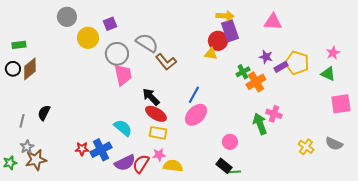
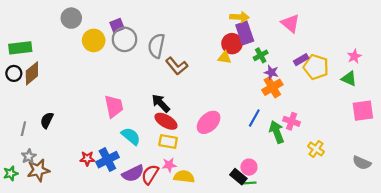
pink triangle: (273, 22) -> (290, 23), turned 36
gray semicircle: (147, 43) -> (156, 46), turned -110
green rectangle: (19, 45) -> (20, 48), size x1.5
gray circle: (117, 54) -> (124, 39), moved
purple star: (266, 57) -> (271, 72), moved
purple rectangle: (281, 67) -> (301, 60), moved
green cross: (243, 72) -> (261, 55), moved
pink trapezoid: (123, 75) -> (114, 106), moved
blue line: (194, 95) -> (254, 118), moved
pink circle: (230, 142) -> (249, 167), moved
gray semicircle: (334, 144) -> (362, 163), moved
yellow cross: (306, 147) -> (316, 149), moved

